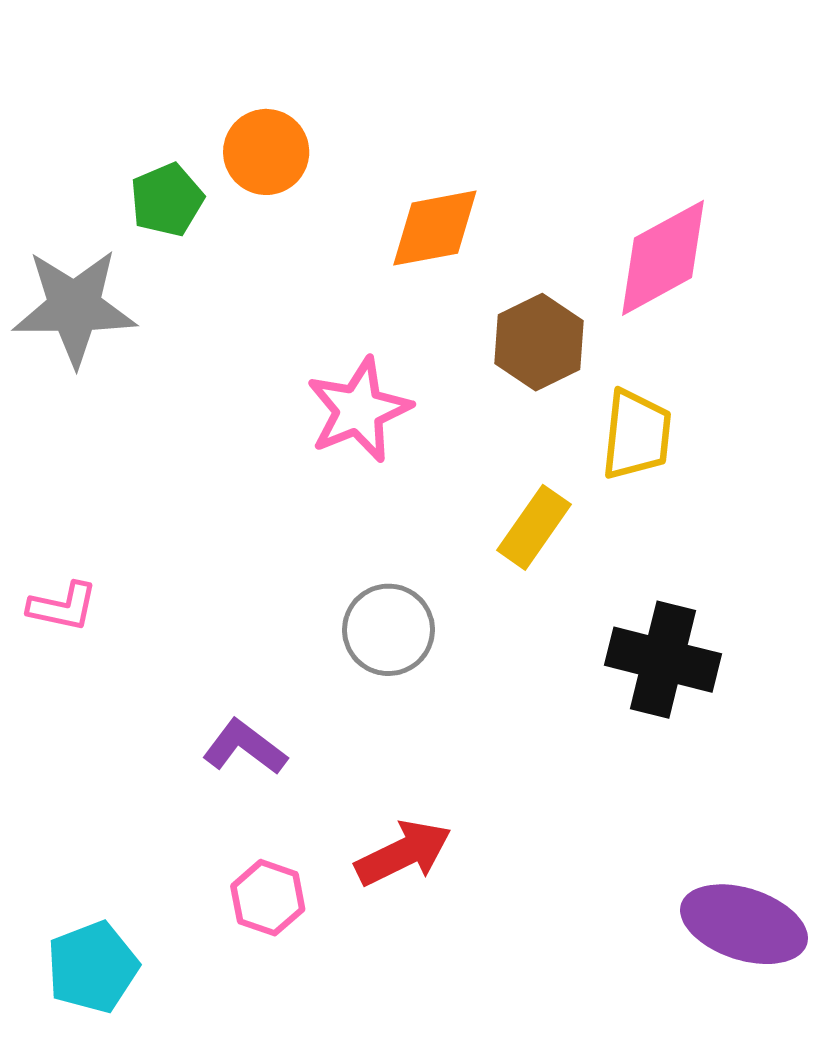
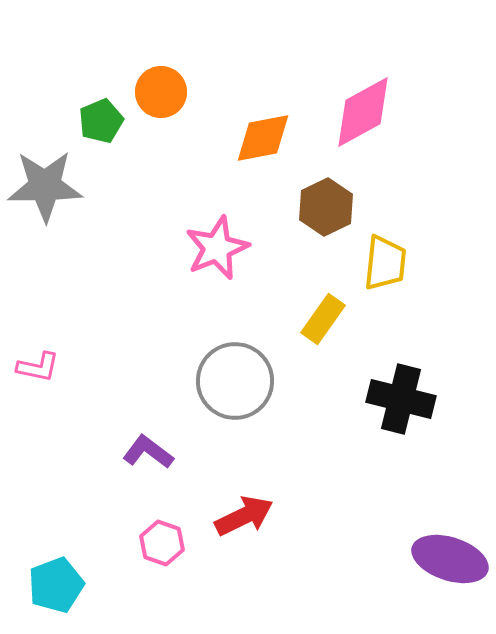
pink diamond: (663, 258) -> (363, 112), moved
gray circle: (389, 630) -> (235, 381), size x1.4

